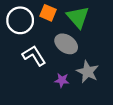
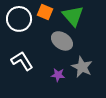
white L-shape: (34, 56) -> (22, 61), moved

